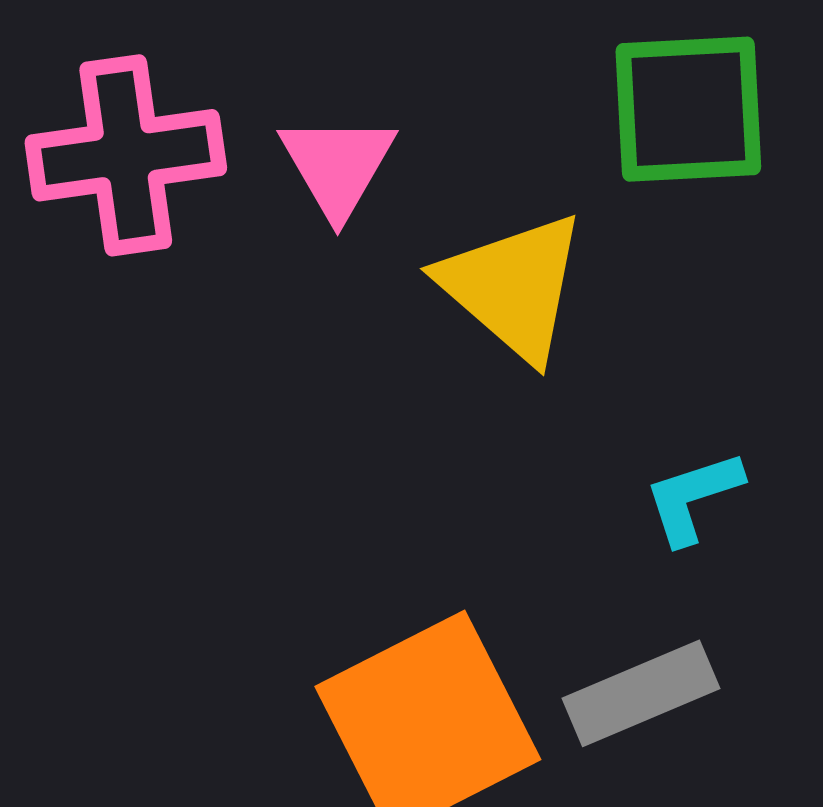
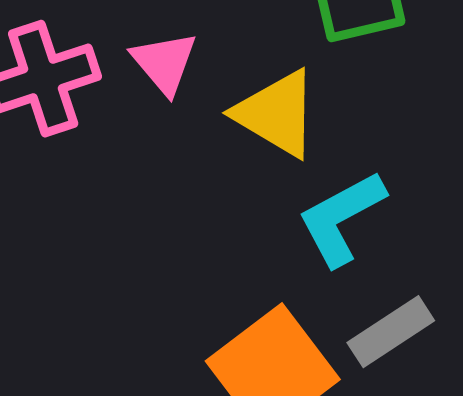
cyan L-shape: (693, 497) -> (341, 218), moved, size x1.6

